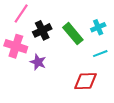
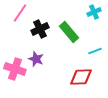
cyan cross: (98, 27) -> (94, 12), moved
pink cross: (16, 46) -> (15, 69), moved

